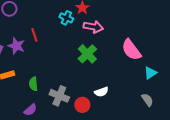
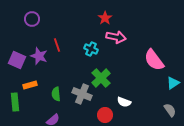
cyan cross: (66, 18) -> (91, 49), moved
green cross: (87, 54) -> (101, 78), moved
white semicircle: (101, 92) -> (124, 102), turned 40
gray cross: (59, 96) -> (82, 94), moved

